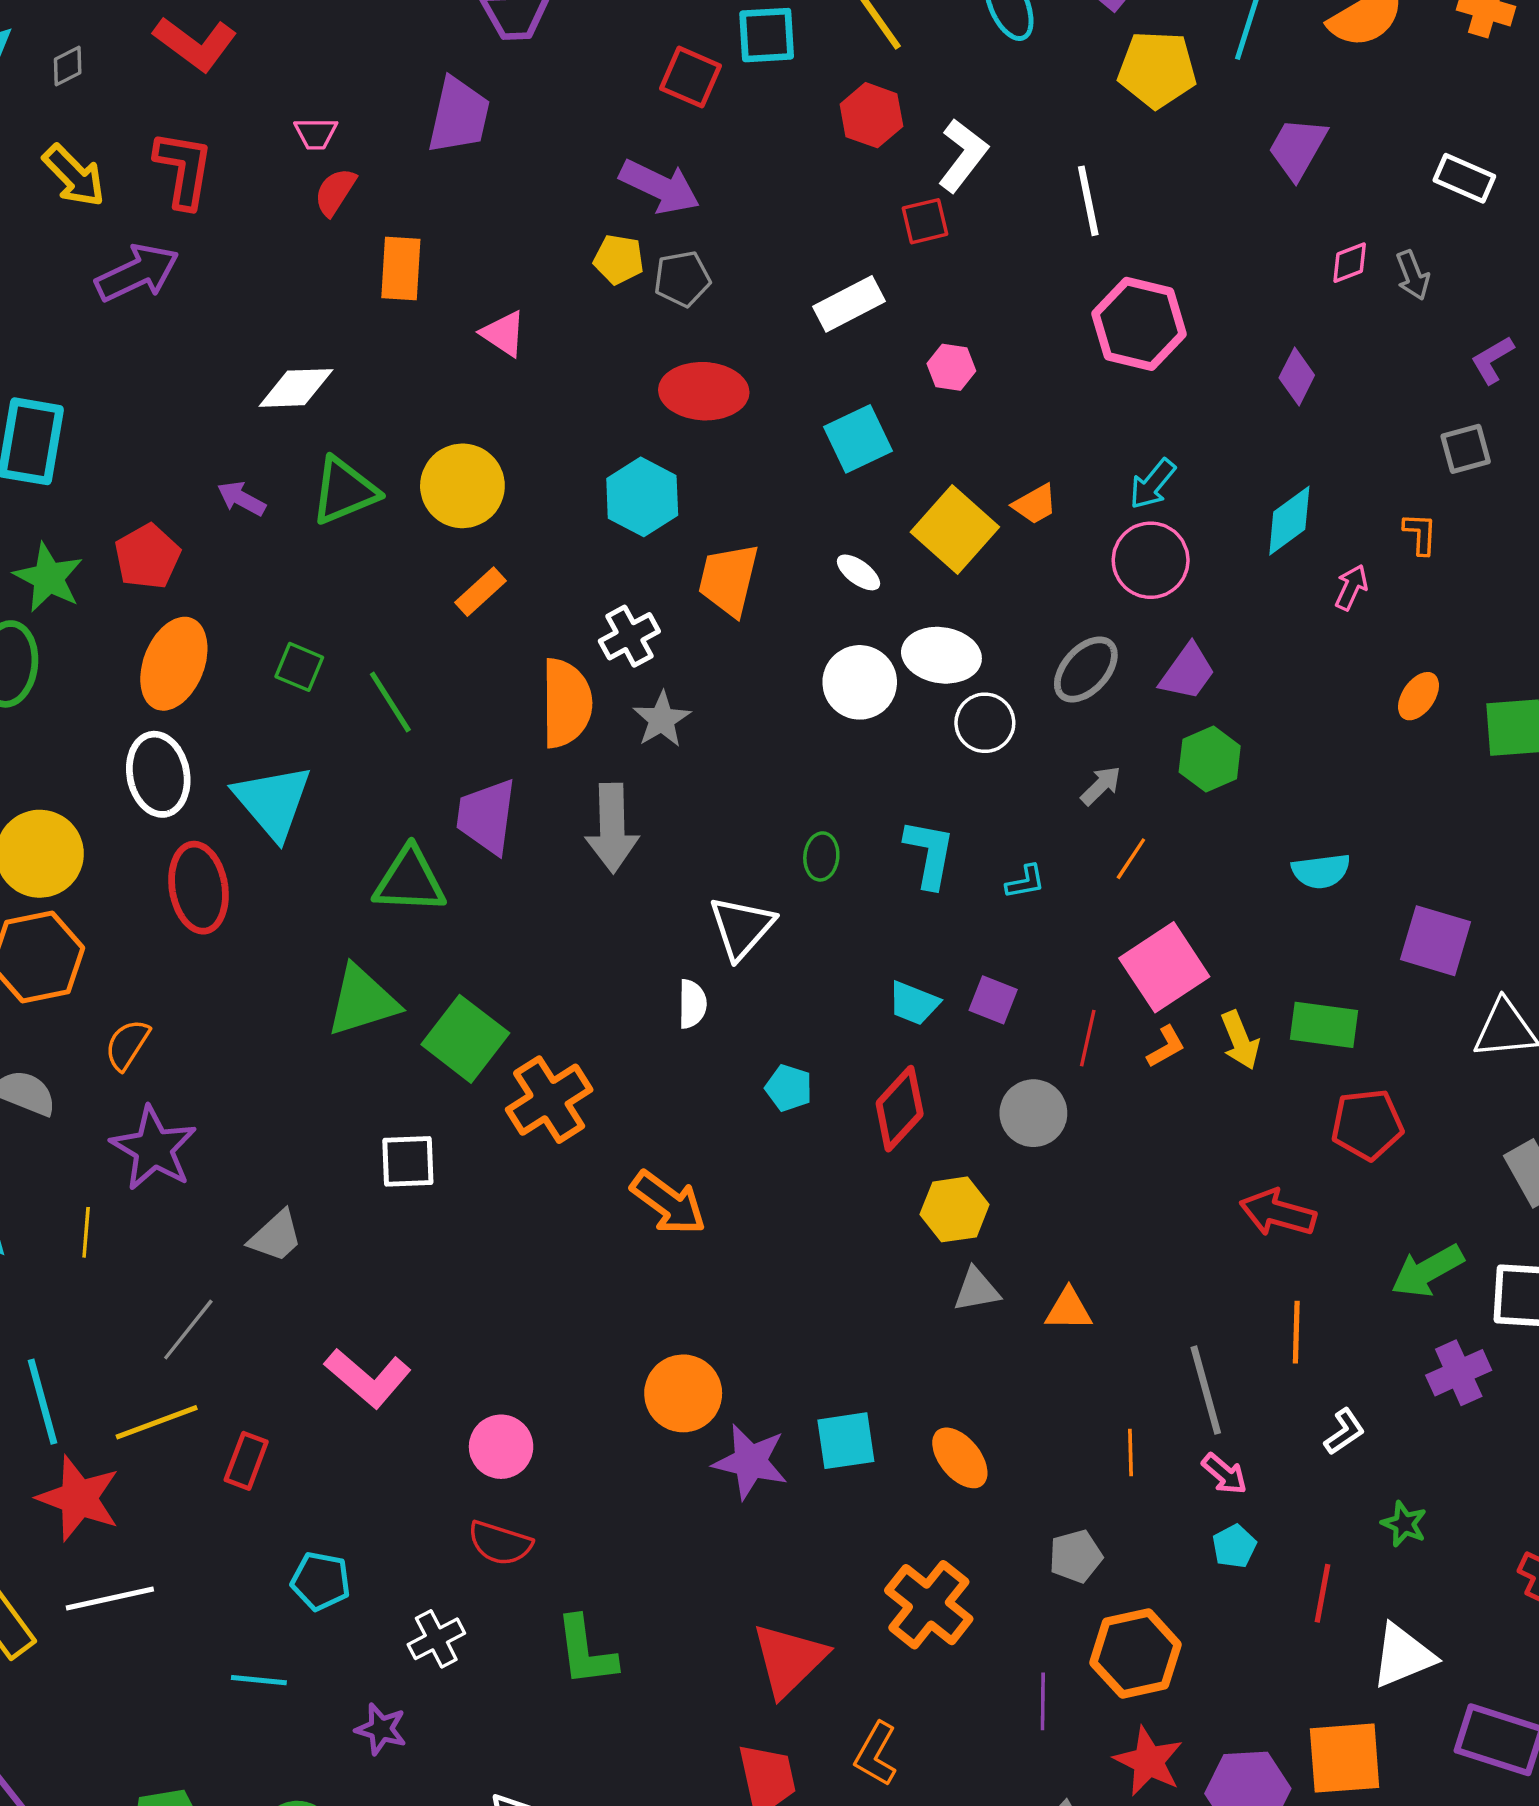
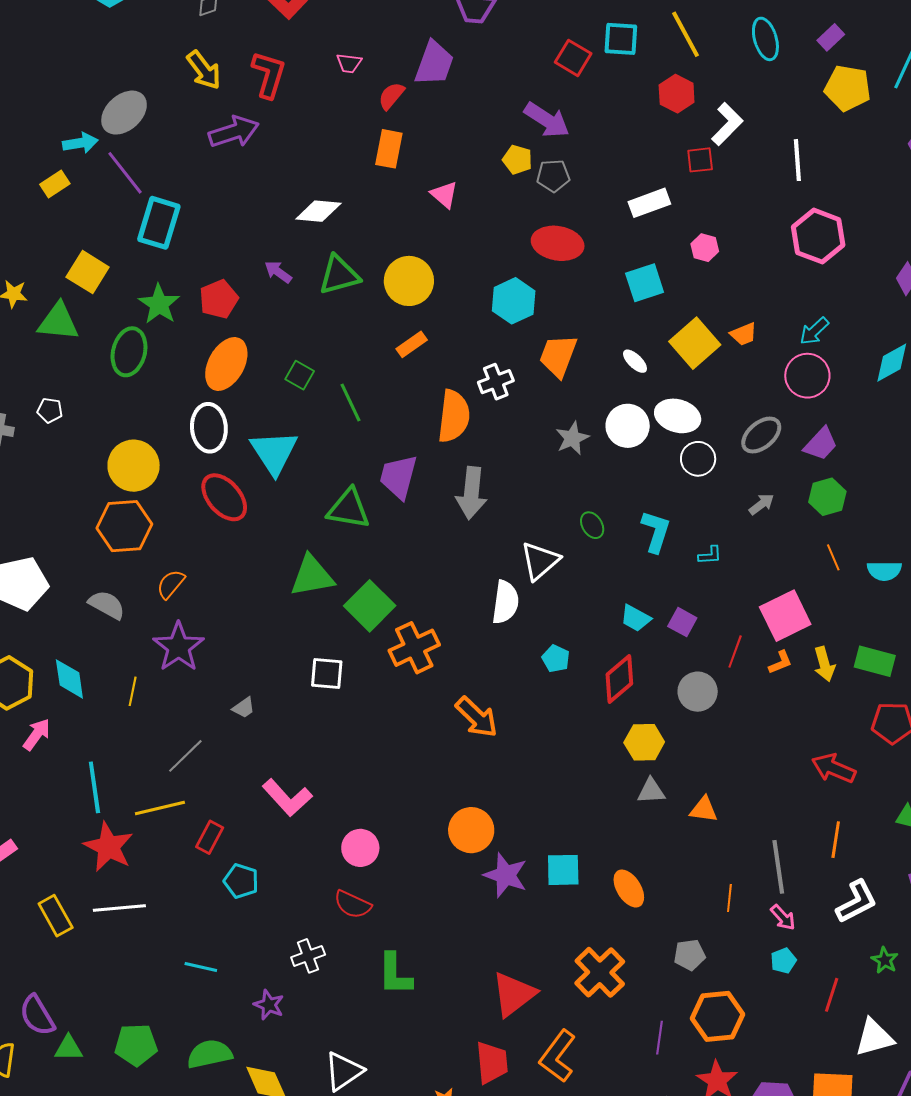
red semicircle: (335, 192) -> (391, 96), moved
gray star: (662, 719) -> (572, 438), moved
green ellipse: (821, 856) -> (592, 525), turned -44
orange line: (1131, 859) -> (833, 557), moved, turned -64
red ellipse: (199, 888) -> (224, 497), turned -39
white semicircle: (692, 1004) -> (505, 602), size x1.5
gray trapezoid: (276, 1236) -> (244, 708), size x0.7
white L-shape: (1344, 1432) -> (857, 902), size x1.6
cyan pentagon: (321, 1581) -> (241, 881), moved
orange L-shape: (876, 1754) -> (558, 1056), size x1.4

